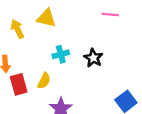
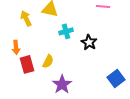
cyan cross: (61, 54) -> (66, 31), moved

